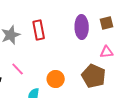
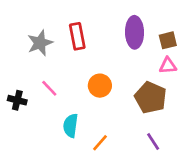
brown square: (107, 23) -> (168, 40), moved
orange circle: (56, 79) -> (100, 86), moved

